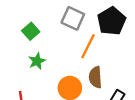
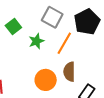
green star: (37, 61) -> (36, 41), moved

